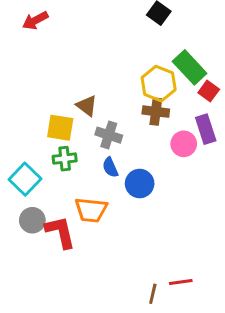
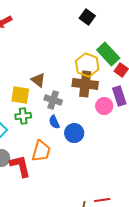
brown cross: (156, 112) -> (85, 84), size x1.4
orange trapezoid: (91, 210) -> (41, 151), turned -80

